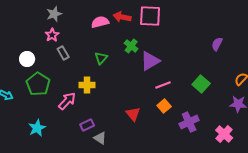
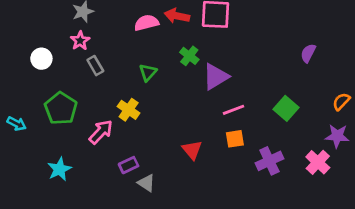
white circle: (27, 59) -> (41, 59), moved
yellow cross: (87, 85) -> (129, 110), turned 35
orange square: (164, 106) -> (235, 139), turned 32
pink cross: (224, 134) -> (318, 162), moved

